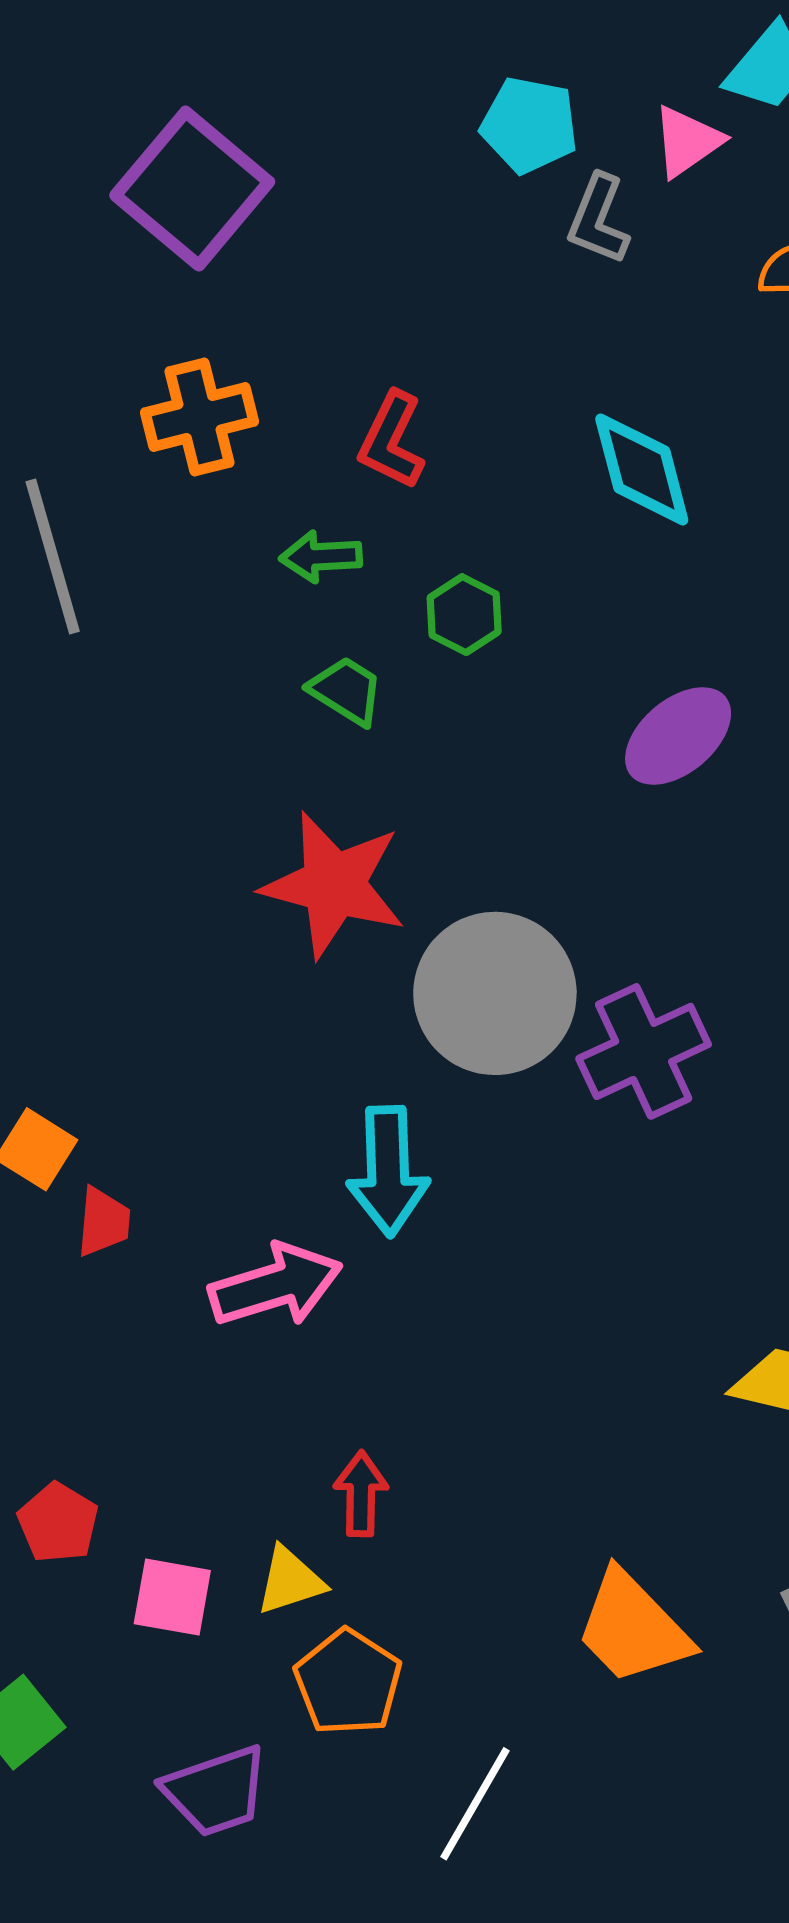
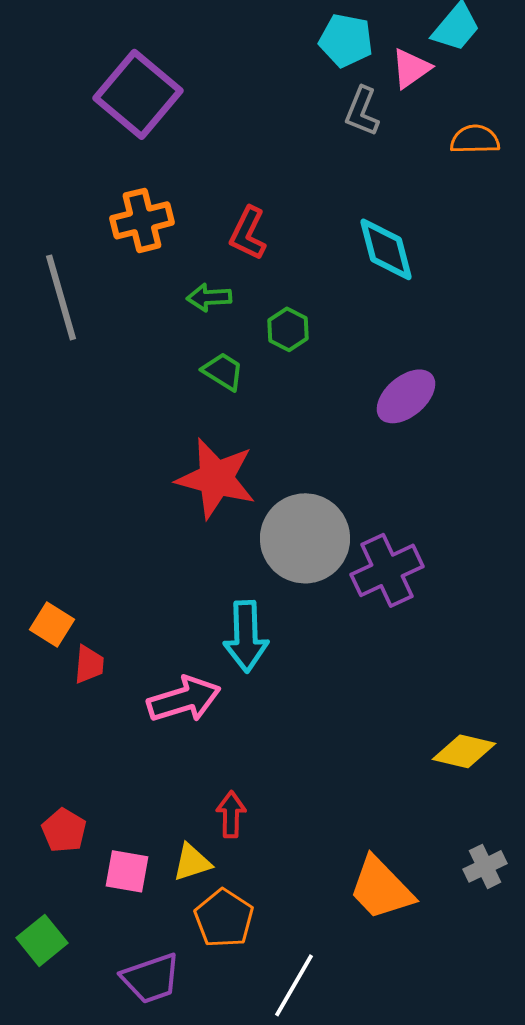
cyan pentagon: (529, 125) -> (346, 40), moved

